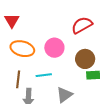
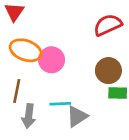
pink circle: (54, 48) -> (52, 60), moved
cyan line: (44, 75) -> (60, 104), moved

